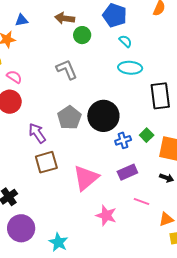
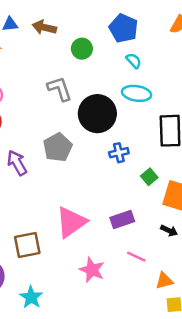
brown arrow: (65, 18) -> (44, 27), moved
black circle: (103, 116) -> (97, 114), moved
blue cross: (123, 140) -> (119, 153), moved
brown square: (46, 162) -> (27, 245), moved

